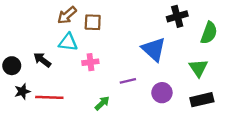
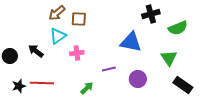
green semicircle: (209, 33) -> (178, 28), turned 48
cyan triangle: (68, 42) -> (58, 36), turned -42
blue triangle: (154, 49) -> (131, 42), turned -30
black star: (22, 91) -> (19, 86), moved
black rectangle: (202, 100) -> (183, 85), moved, turned 48

